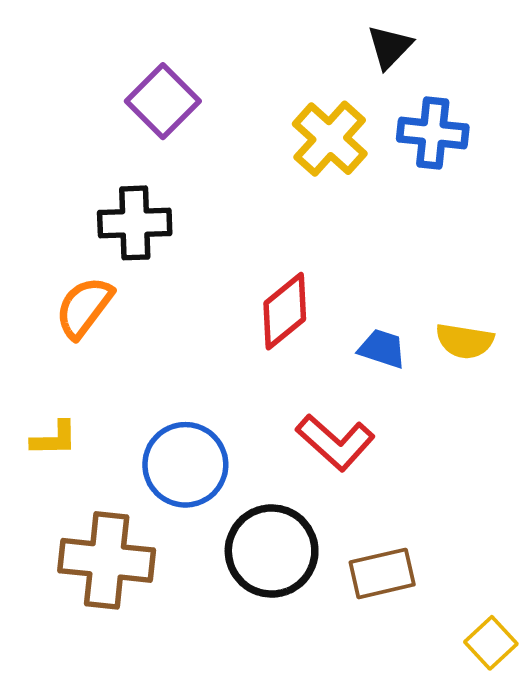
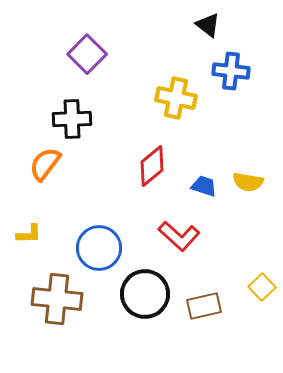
black triangle: (390, 47) -> (208, 25), turned -36
yellow cross: (330, 139) -> (176, 98), moved, turned -30
yellow square: (491, 643) -> (262, 287), moved

